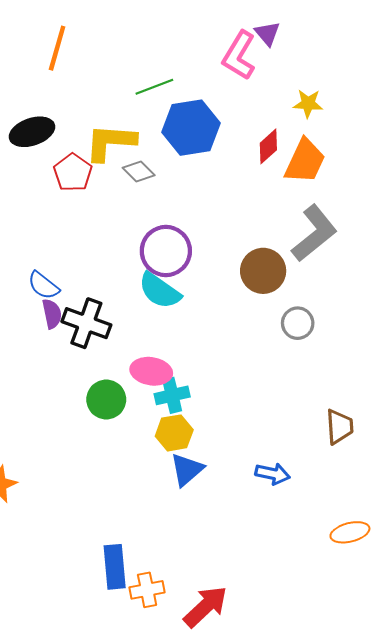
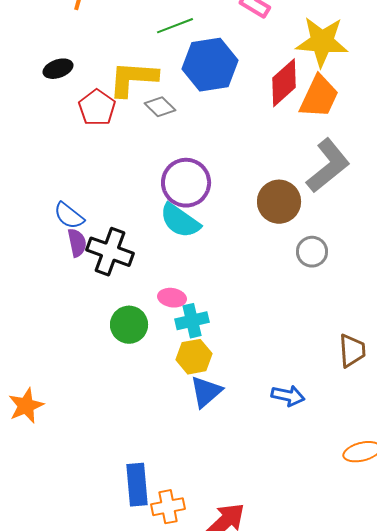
yellow star: (308, 104) -> (322, 42), size x1.8
black ellipse: (32, 132) -> (58, 69), size x0.7
red diamond: (268, 146) -> (284, 83), size x1.4
pink ellipse: (151, 371) -> (172, 298), size x0.7

